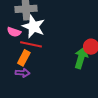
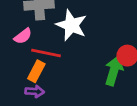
white star: (34, 27) -> (71, 25), moved
pink semicircle: (14, 32) -> (23, 36), turned -56

